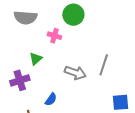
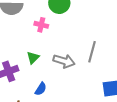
green triangle: (36, 59) -> (33, 58), moved

